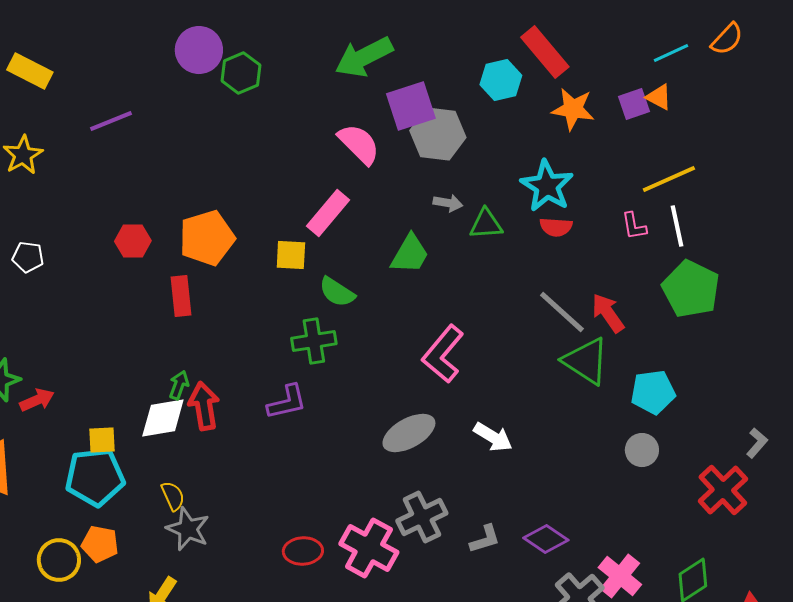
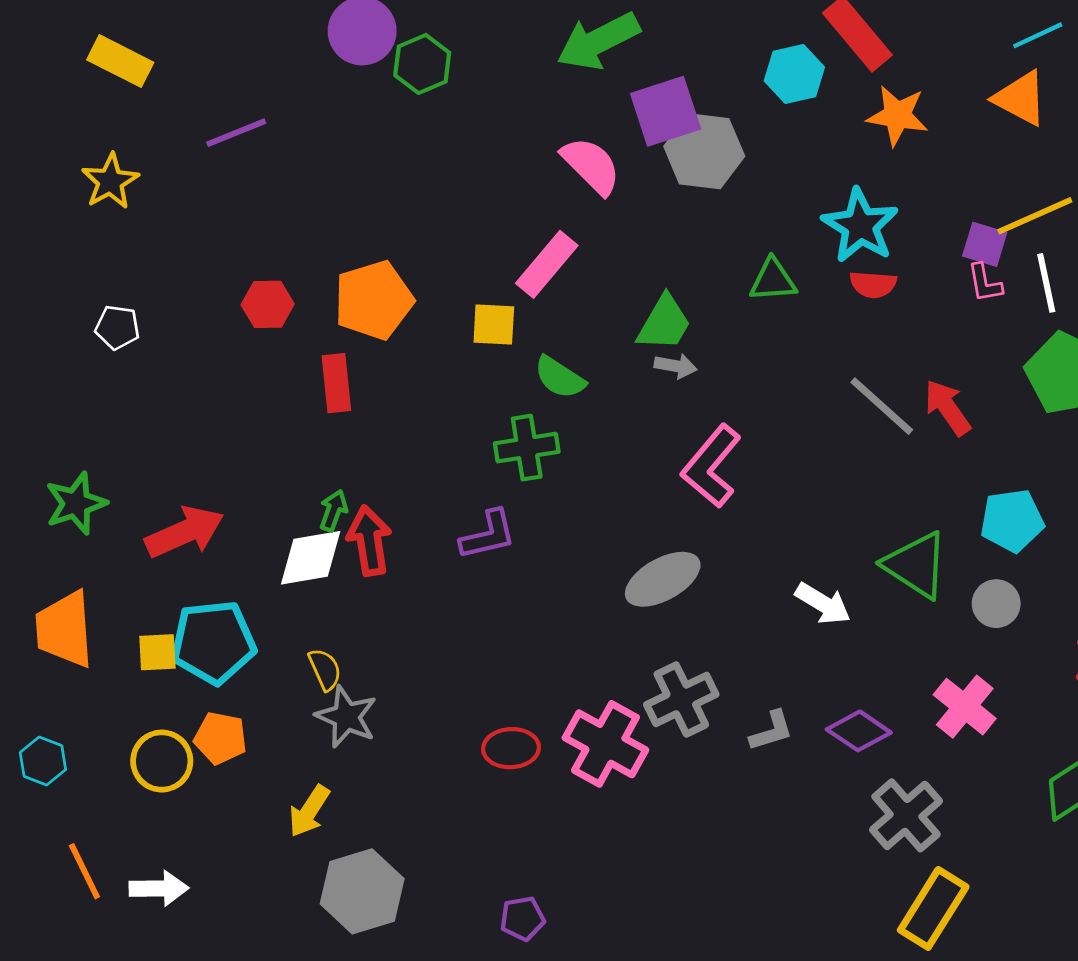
orange triangle: (659, 97) -> (1021, 98), size x1.5
purple square: (634, 104) -> (985, 244), moved, turned 36
gray arrow: (448, 203) -> (676, 366), moved
green triangle: (586, 361) -> (916, 565), moved
red arrow: (37, 400) -> (185, 532), moved, size x1.6
white arrow: (493, 437) -> (823, 604), moved
yellow square: (102, 440) -> (157, 652), moved
pink cross: (620, 576) -> (965, 707), moved

